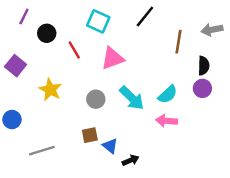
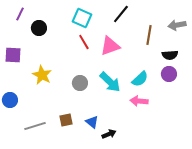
red line: (74, 50) -> (84, 42), moved
pink triangle: (113, 58) -> (110, 46), moved
purple square: (16, 66) -> (13, 55), turned -36
black semicircle: (204, 66) -> (170, 55), turned 84
brown square: (90, 135) -> (66, 120), moved

